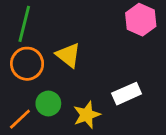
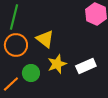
yellow star: (87, 115) -> (57, 64), moved

